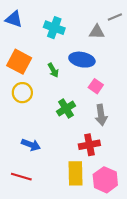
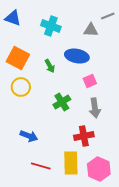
pink square: (96, 86) -> (90, 81), turned 32
red line: (21, 177) -> (41, 166), moved

